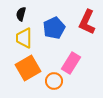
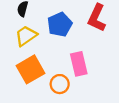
yellow trapezoid: (24, 38) -> (26, 36), turned 55
pink rectangle: (71, 63) -> (79, 64), turned -45

